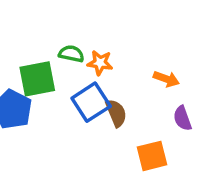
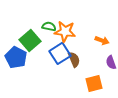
orange star: (100, 63) -> (65, 31), size x1.5
green square: (37, 79) -> (30, 40), turned -30

